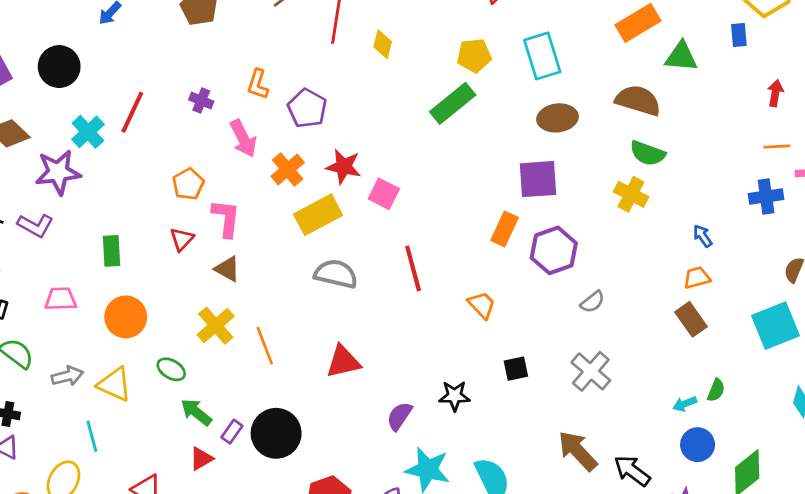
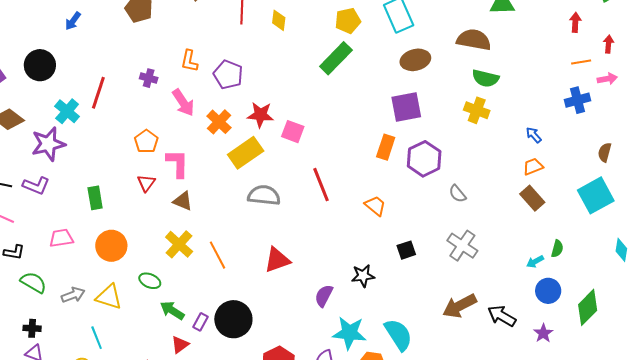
gray semicircle: (593, 302) -> (458, 194), turned 96
brown arrow: (578, 451) -> (459, 306), turned -68

